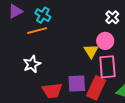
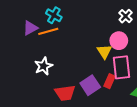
purple triangle: (15, 11) -> (30, 28), moved
purple square: (77, 83) -> (90, 85), turned -30
red rectangle: (96, 88) -> (109, 81), moved, size x0.6

